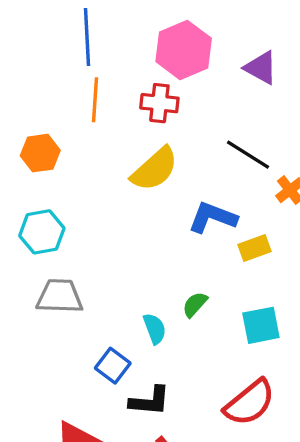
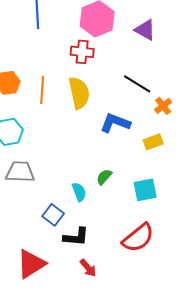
orange line: (95, 100) -> (42, 90), moved
yellow semicircle: (155, 169) -> (79, 93), turned -60
yellow rectangle: (254, 248) -> (153, 142), moved

